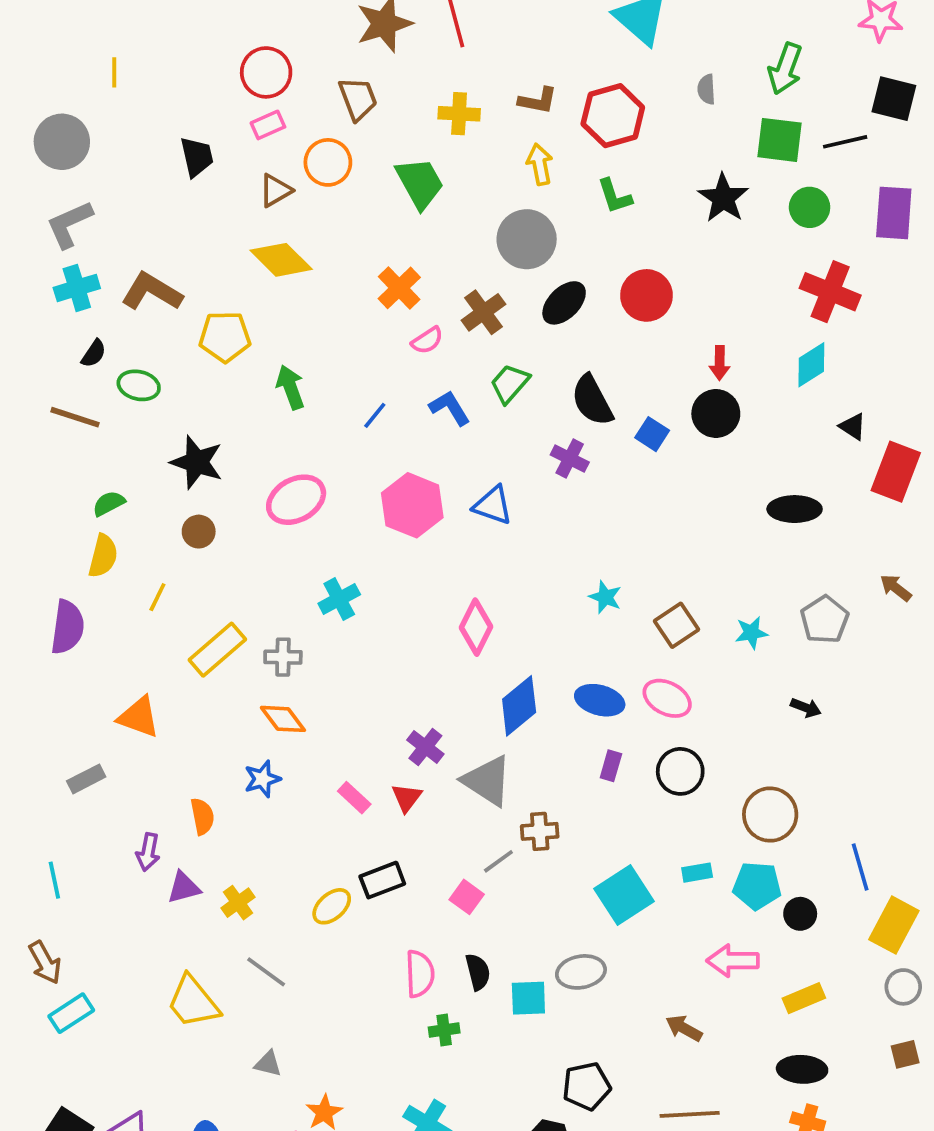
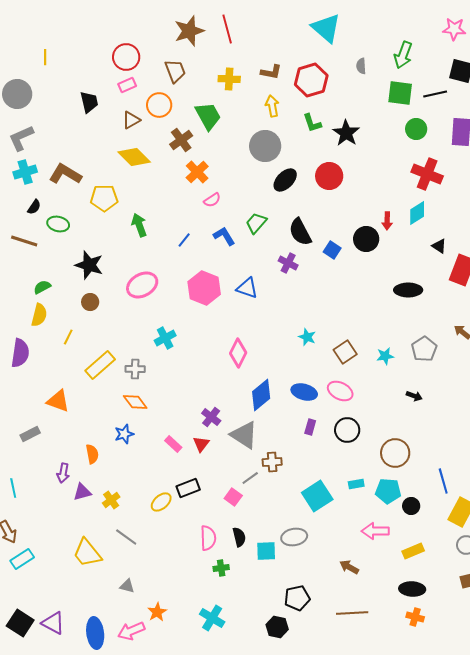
black star: (723, 198) -> (346, 133), moved
brown cross: (483, 312) -> (181, 140), moved
red arrow: (720, 363) -> (387, 221), moved

